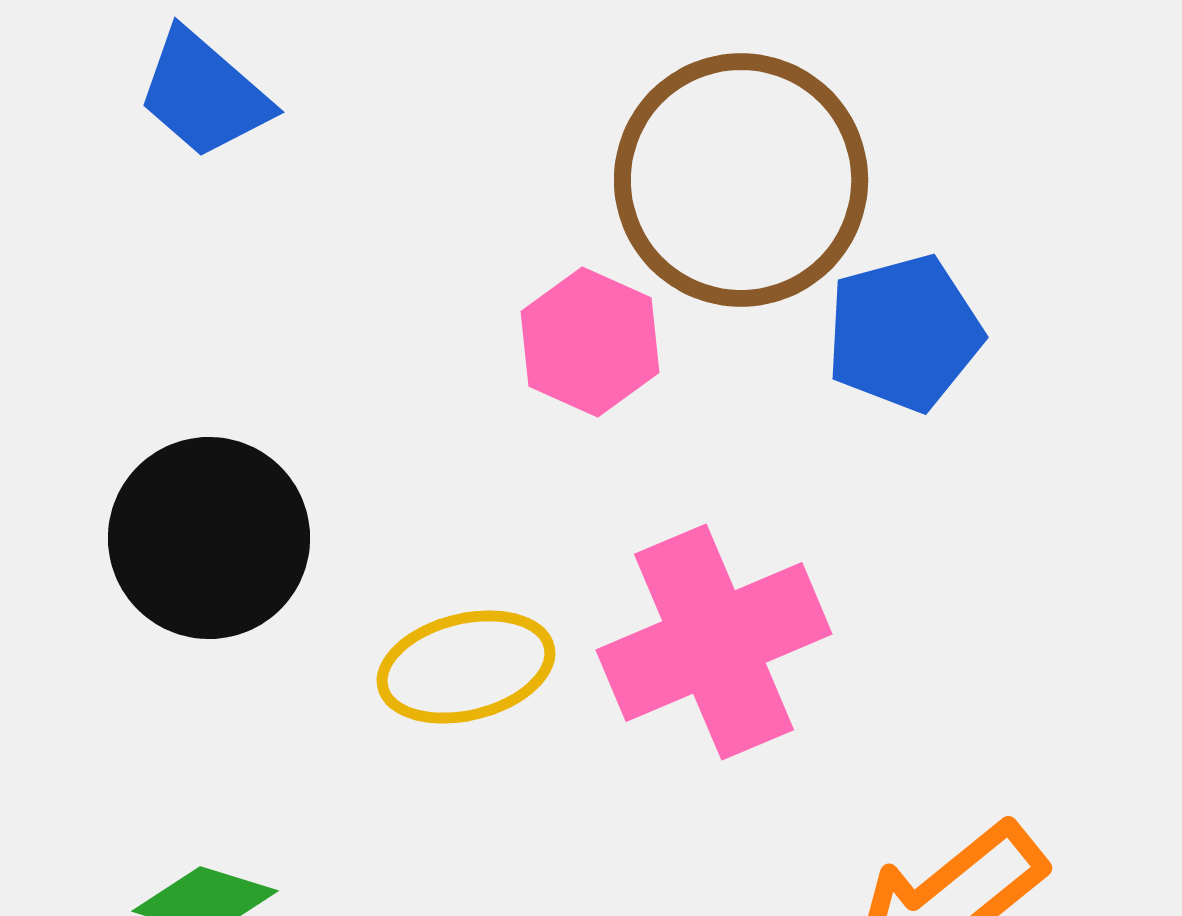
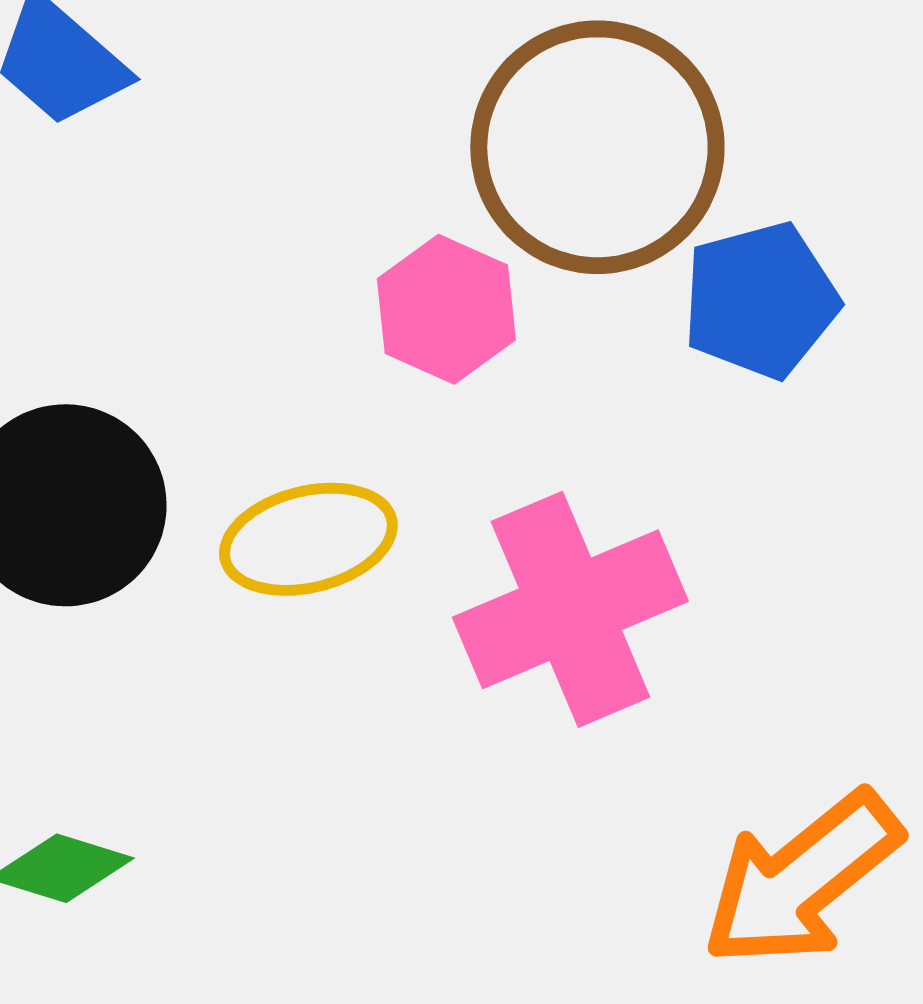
yellow ellipse: (466, 667) -> (308, 539), moved

